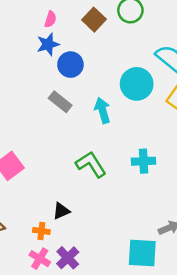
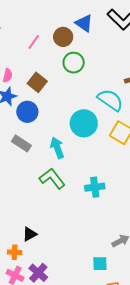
brown square: (94, 20) -> (37, 82), moved
green L-shape: (91, 164) -> (52, 178), moved
cyan square: (142, 253) -> (100, 264), size x0.6

